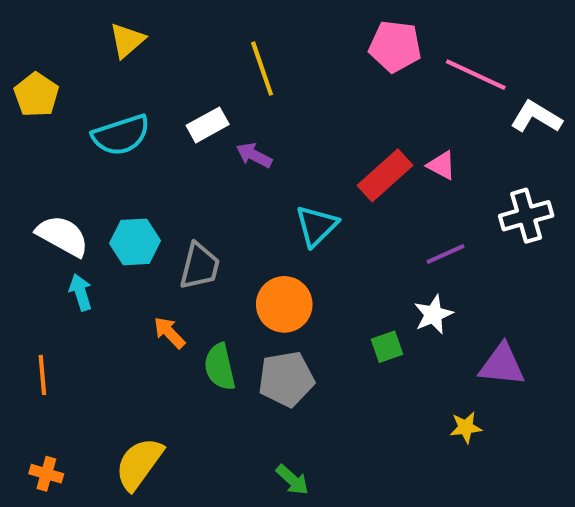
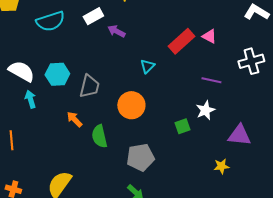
cyan triangle: (316, 226) -> (147, 66), size x0.7
purple line: (446, 254) -> (211, 80), turned 36
gray pentagon: (286, 379) -> (140, 157), moved

